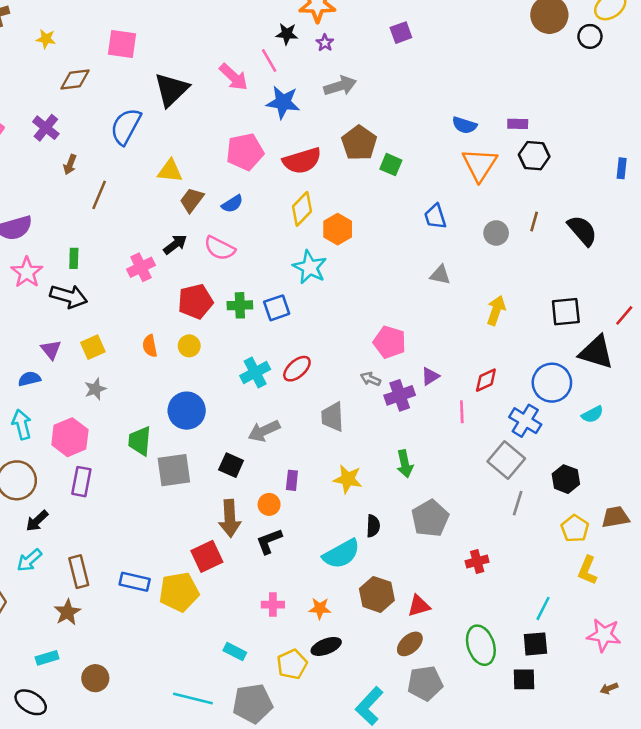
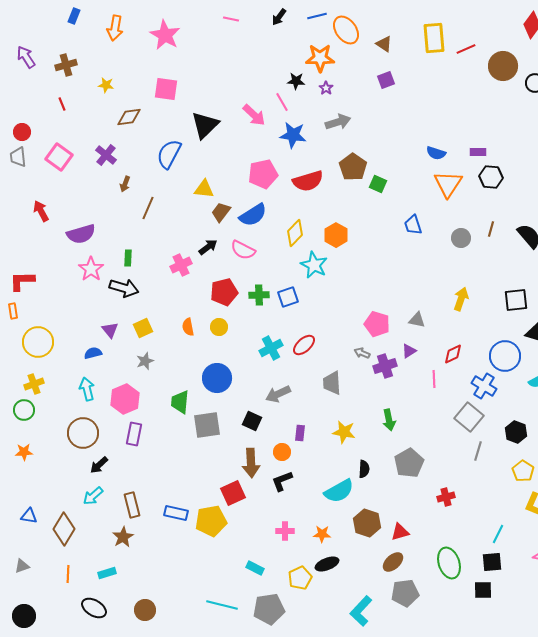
blue semicircle: (232, 204) -> (253, 215), size x1.6
yellow diamond: (302, 209) -> (295, 233), moved
gray triangle: (440, 275) -> (417, 320), moved
brown circle: (95, 678) -> (145, 610), moved

